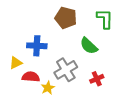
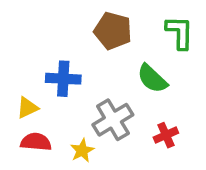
red semicircle: (31, 77) -> (36, 142), moved

